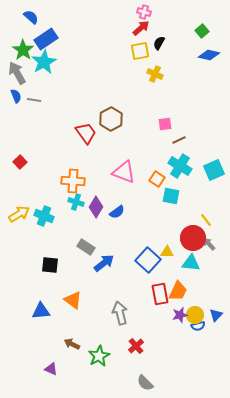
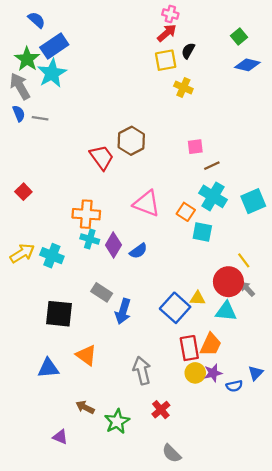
blue arrow: (104, 263) -> (123, 311), turned 145
black square: (50, 265) -> (59, 314), size x1.4
yellow circle: (195, 315) -> (195, 373), moved

